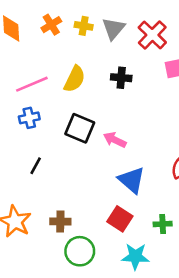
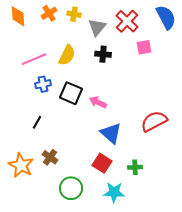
gray triangle: (113, 28) -> (97, 27), moved
blue cross: (29, 118) -> (43, 84), moved
brown cross: (60, 221) -> (50, 157), moved, turned 35

